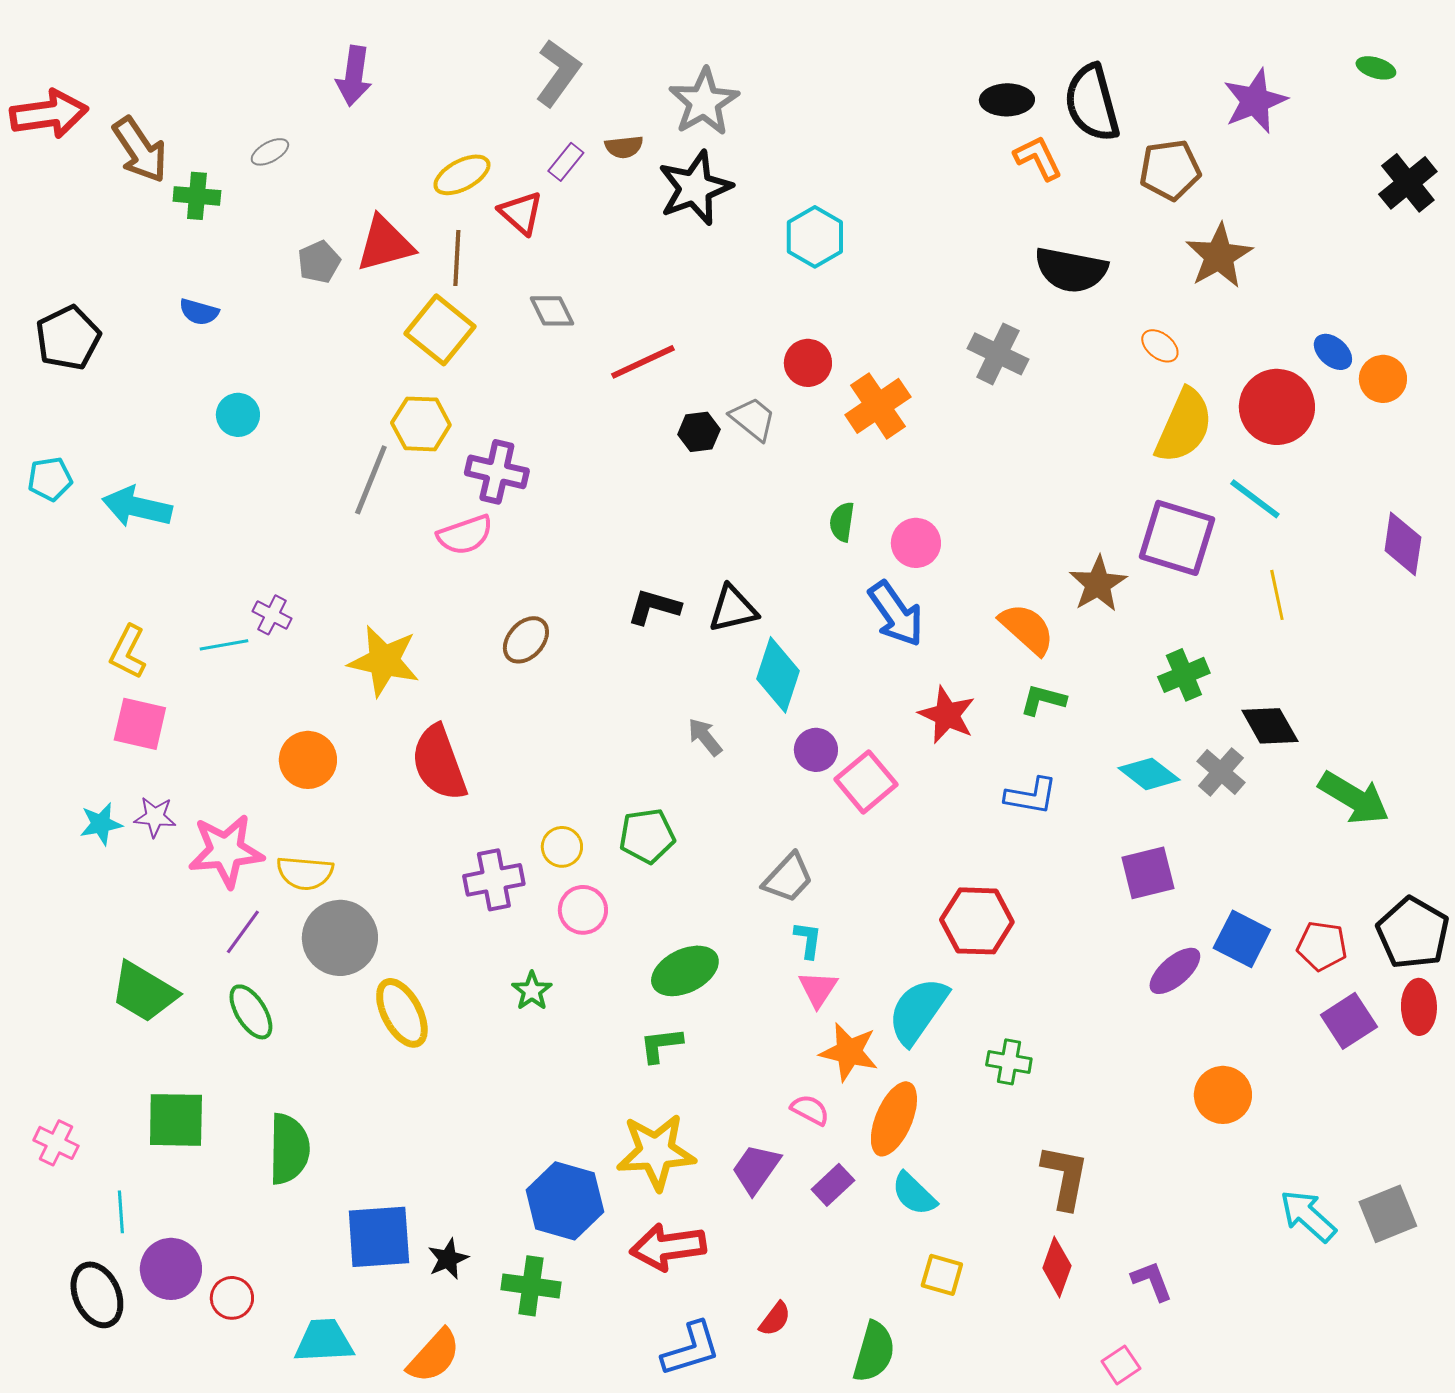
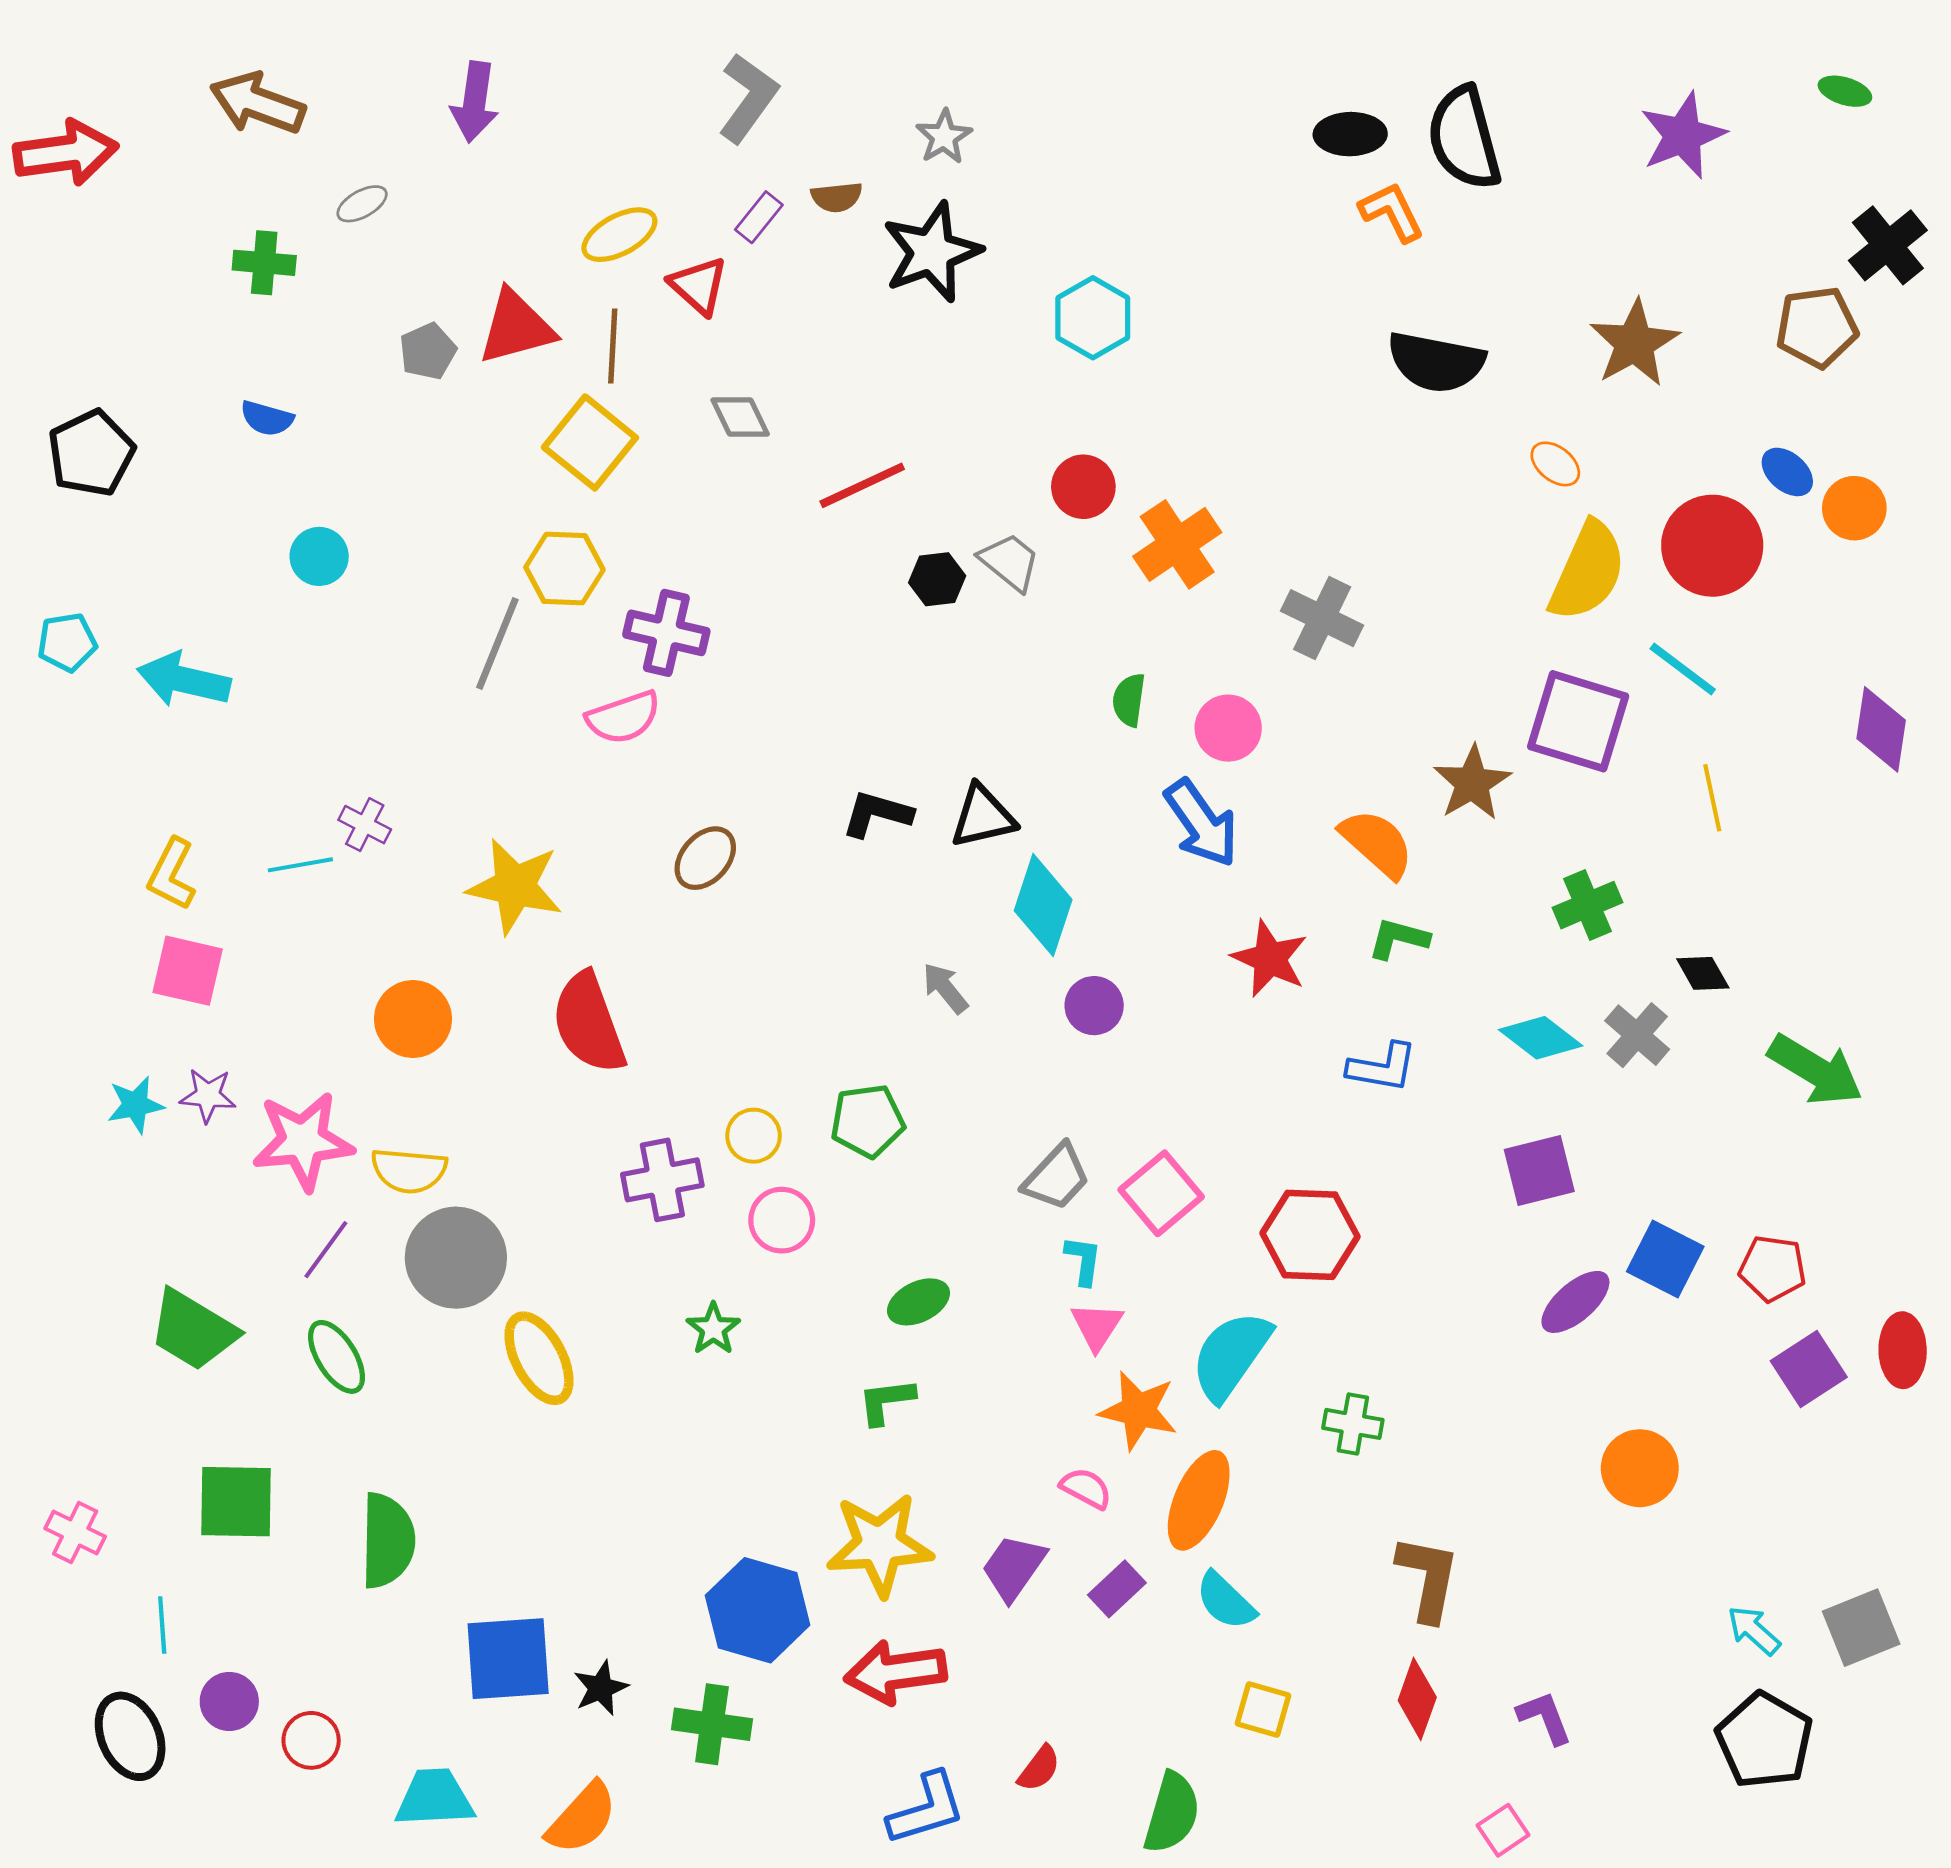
gray star: (704, 102) -> (944, 137), size x0.6
brown arrow: (140, 150) -> (257, 103), moved, turned 144
brown pentagon: (1170, 170) -> (1817, 327), moved
gray cross: (998, 354) -> (1322, 618), moved
black diamond: (1270, 726) -> (1703, 973), size x0.7
pink square: (866, 782) -> (1161, 1193), moved
black pentagon: (1413, 933) -> (1764, 1740), moved
green ellipse: (685, 971) -> (918, 1302), size x0.7
cyan arrow: (1308, 1216) -> (1754, 1630), size x0.7
purple circle: (171, 1269) -> (229, 1701), size x0.7

